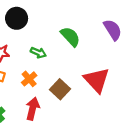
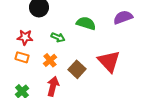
purple semicircle: (113, 30) -> (123, 17), turned -78
green semicircle: (70, 37) -> (86, 23), turned -30

